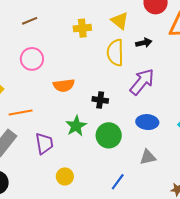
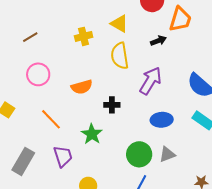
black arrow: (144, 43) -> (158, 41), moved
orange semicircle: (64, 85) -> (82, 87), moved
orange line: (21, 113) -> (51, 119), moved, turned 65
green circle: (109, 135) -> (139, 154), moved

